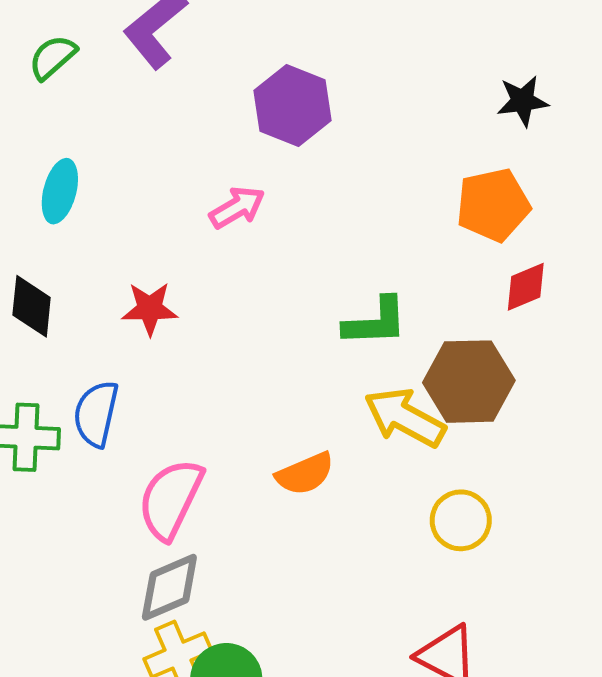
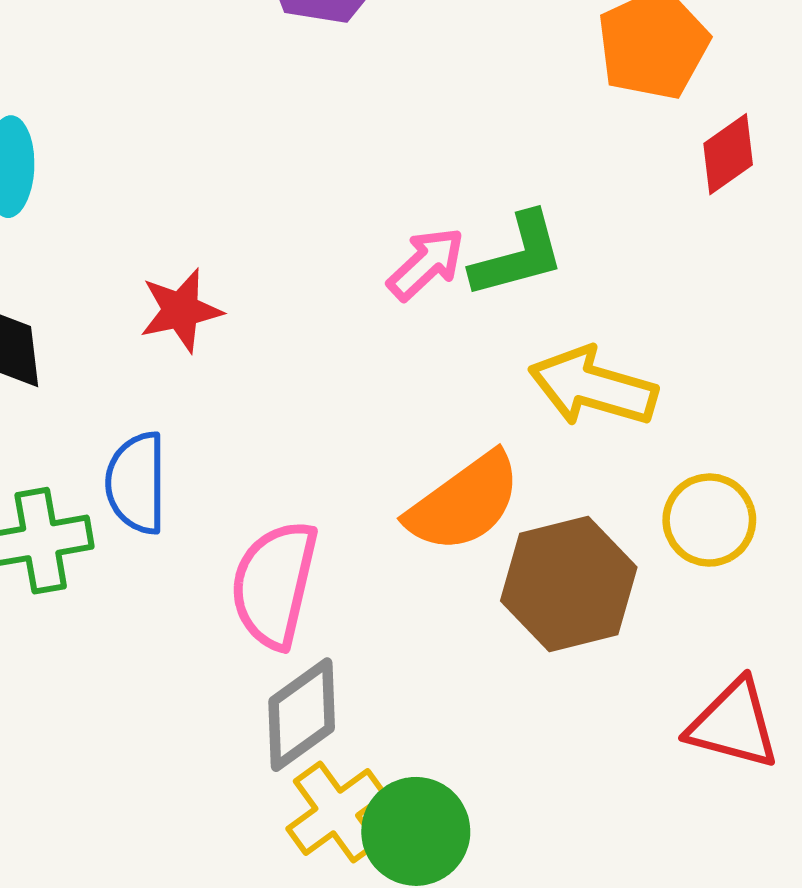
pink arrow: (237, 207) -> (426, 264), moved
brown hexagon: (469, 382) -> (569, 584), moved
orange semicircle: (305, 474) -> (464, 503), size x1.4

